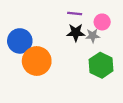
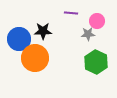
black star: (76, 33) -> (43, 31), moved

